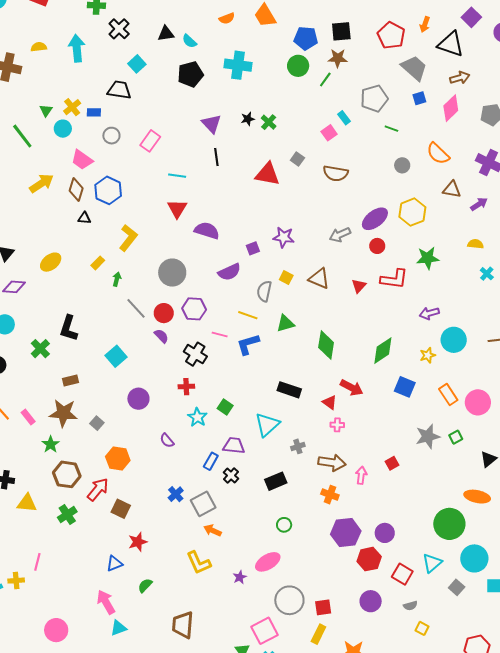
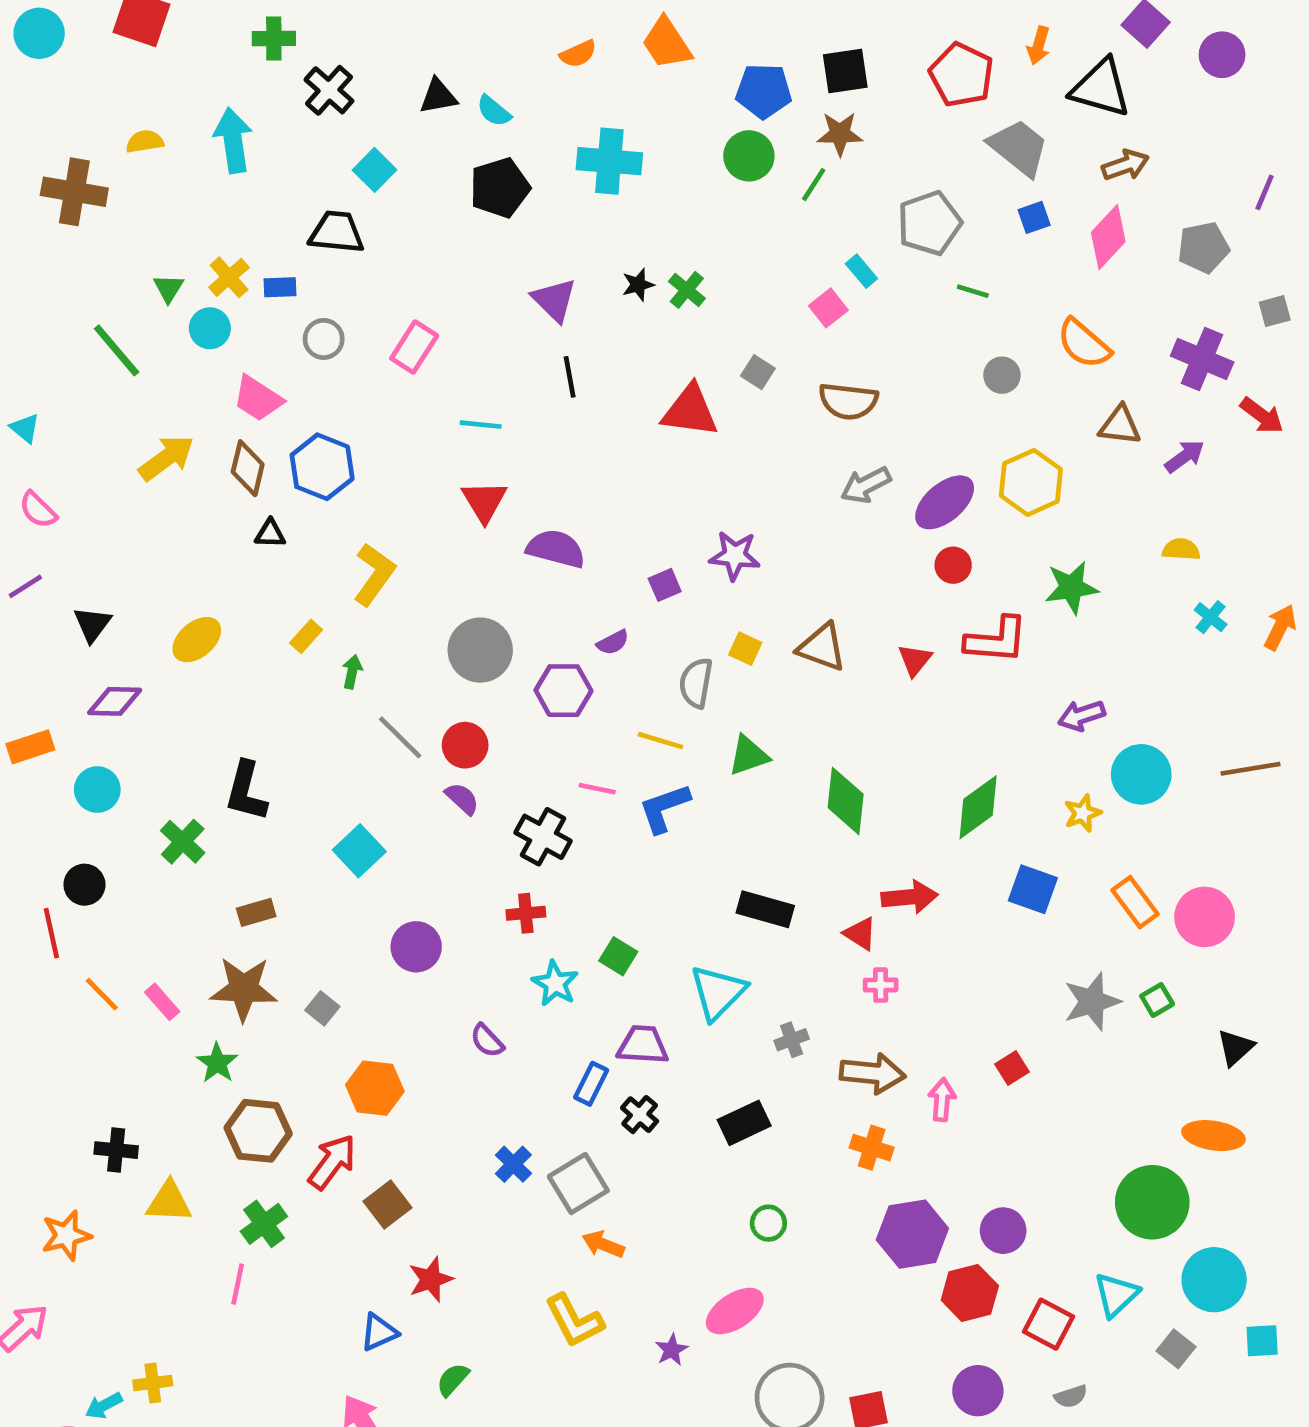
gray arrow: (340, 235) -> (866, 485), moved
purple semicircle: (229, 272) -> (613, 642), size x0.6
purple hexagon: (194, 309) -> (563, 691), moved
red arrow: (352, 388) -> (910, 897), turned -30
brown square: (121, 509) -> (387, 1204), turned 30
pink line: (37, 562) -> (238, 1284), moved

